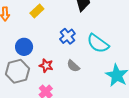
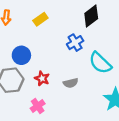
blue cross: (67, 36) -> (75, 43), moved
gray semicircle: (73, 66) -> (71, 83), turned -64

